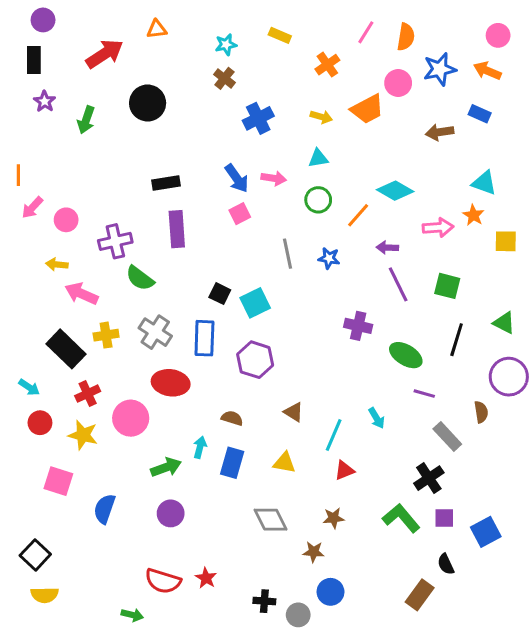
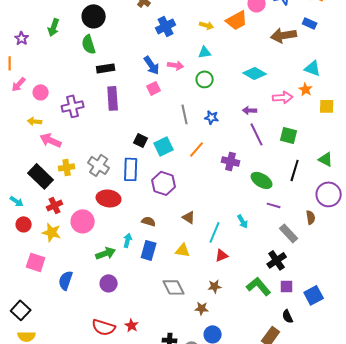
purple star: (45, 101) -> (22, 38), moved
brown arrow: (440, 132) -> (284, 35), size x1.4
orange line: (358, 215) -> (197, 149), moved
green semicircle: (140, 278) -> (89, 44), moved, turned 36

